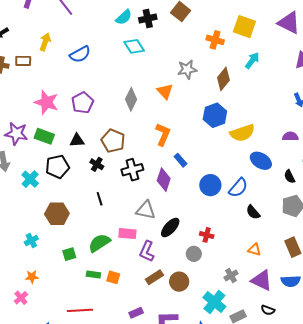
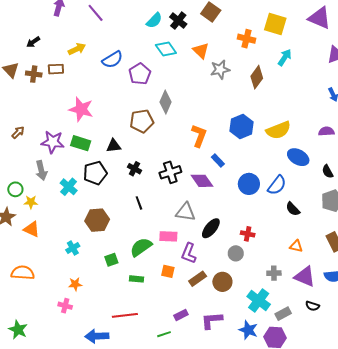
black cross: (148, 18) -> (178, 21), turned -36
yellow arrow: (45, 42) -> (77, 49), turned 48
orange triangle: (165, 91) -> (201, 51), moved
purple pentagon: (83, 103) -> (140, 74), moved
blue hexagon: (215, 115) -> (242, 127), moved
brown pentagon: (113, 141) -> (142, 121), moved, turned -30
purple diamond: (164, 180) -> (202, 181), turned -50
gray cross: (231, 275) -> (274, 273), turned 32
orange square: (113, 277) -> (168, 271), moved
pink cross: (21, 298) -> (65, 306), turned -32

